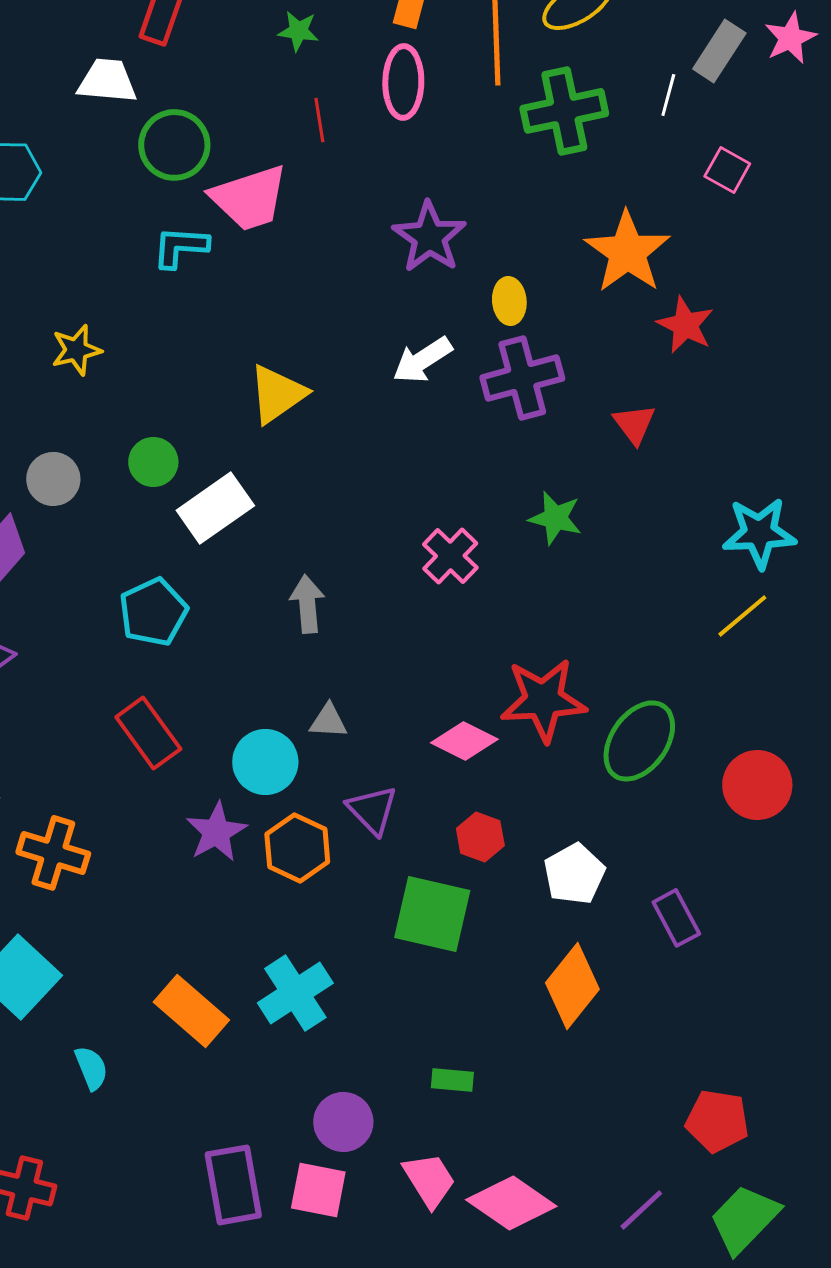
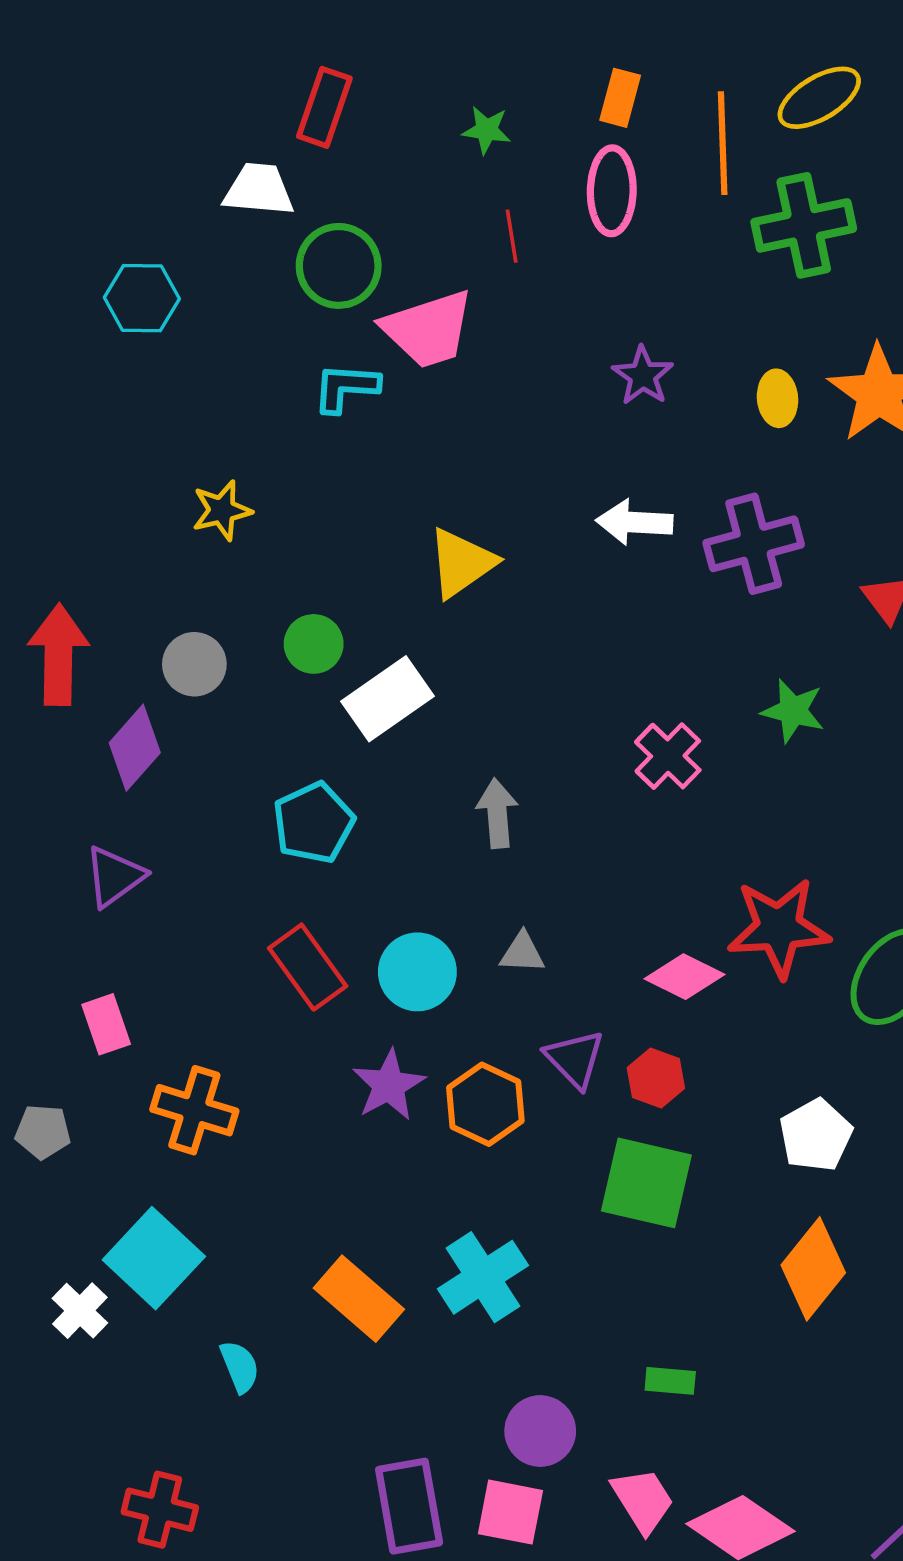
purple star: (429, 237) -> (643, 376), size x0.7
yellow ellipse: (509, 301) -> (778, 398), moved
white arrow: (422, 360) -> (634, 522), turned 36
cyan circle: (265, 762) -> (417, 972), moved
red hexagon: (480, 837) -> (656, 1078), moved

